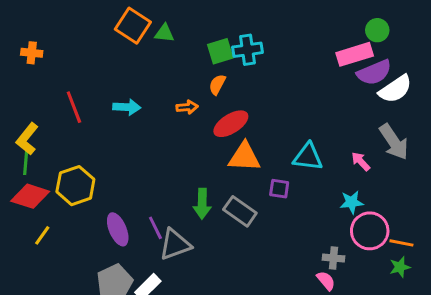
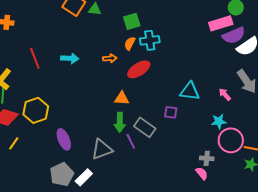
cyan cross: (247, 50) -> (150, 40), moved
orange triangle: (244, 157) -> (122, 98), moved, size x0.7
purple line: (155, 228) -> (131, 141), moved

